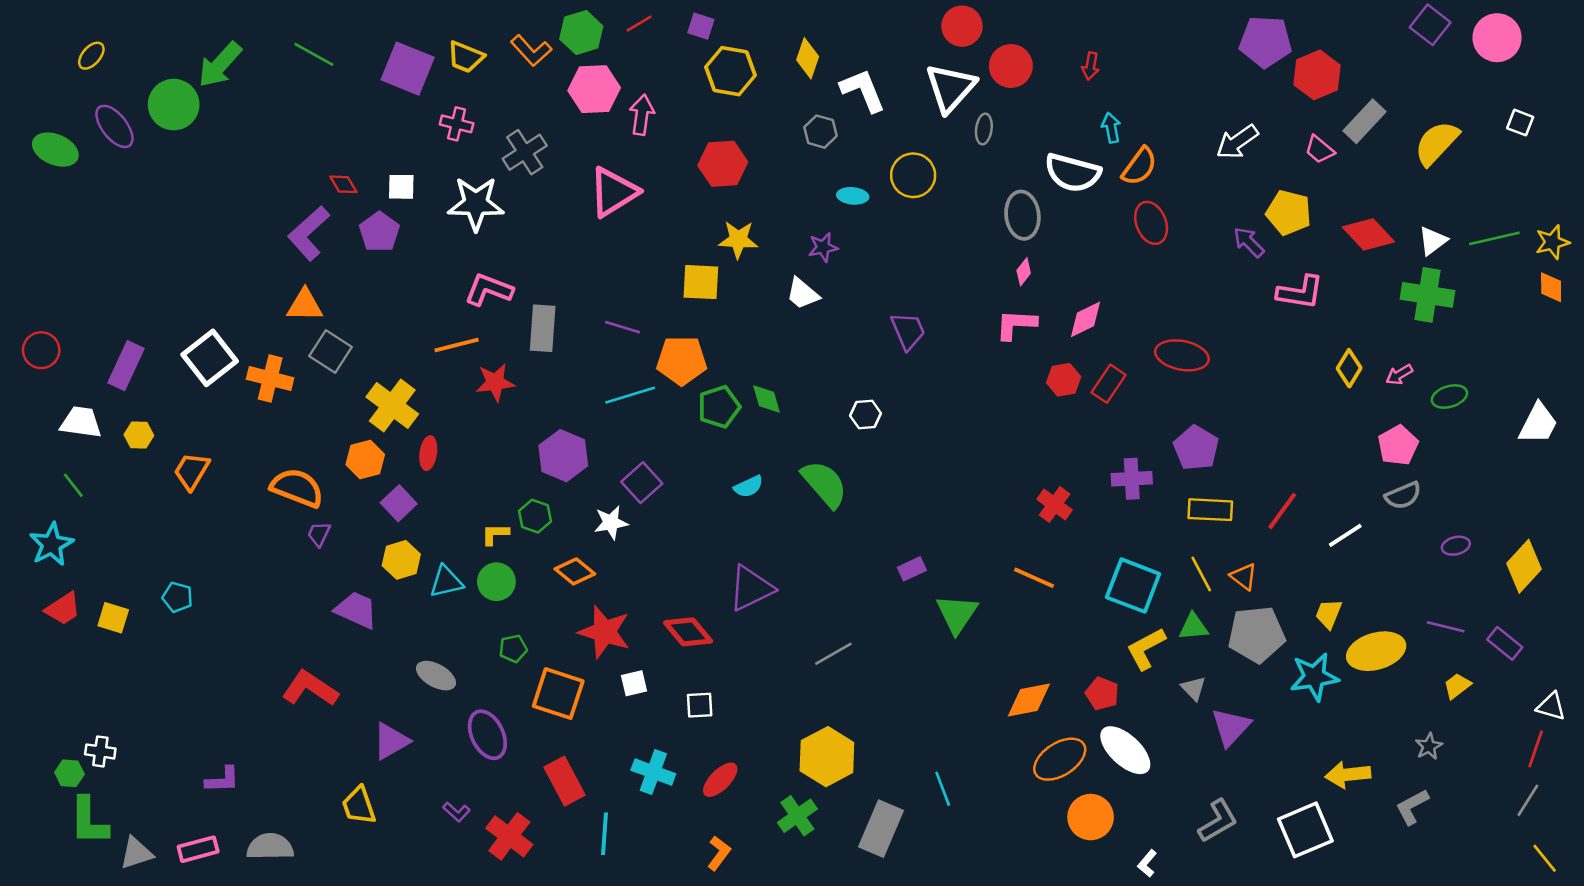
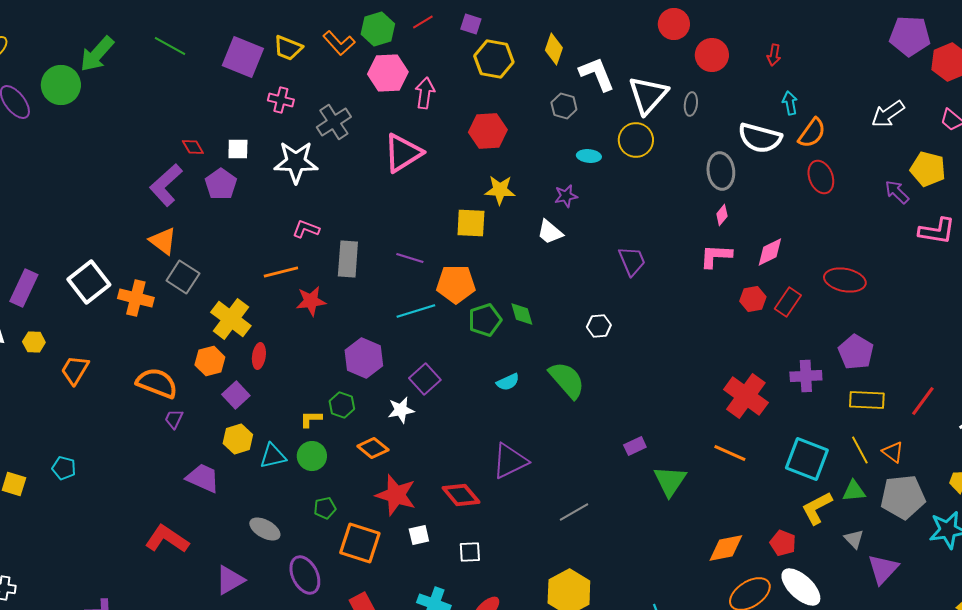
white triangle: (950, 88) -> (648, 95), moved
pink L-shape: (489, 290) -> (306, 229), size x0.7
orange triangle: (305, 305) -> (163, 241), turned 36
red cross: (1055, 505) -> (746, 396), size x1.6

